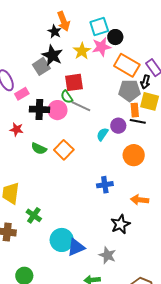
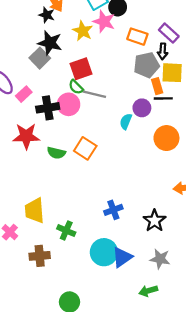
pink star: (101, 47) -> (104, 21), turned -30
orange rectangle: (127, 65) -> (137, 37), size x0.7
red star: (17, 129) -> (26, 136), size x1.6
blue cross: (105, 185) -> (113, 210), moved
black star: (120, 224) -> (155, 221), moved

